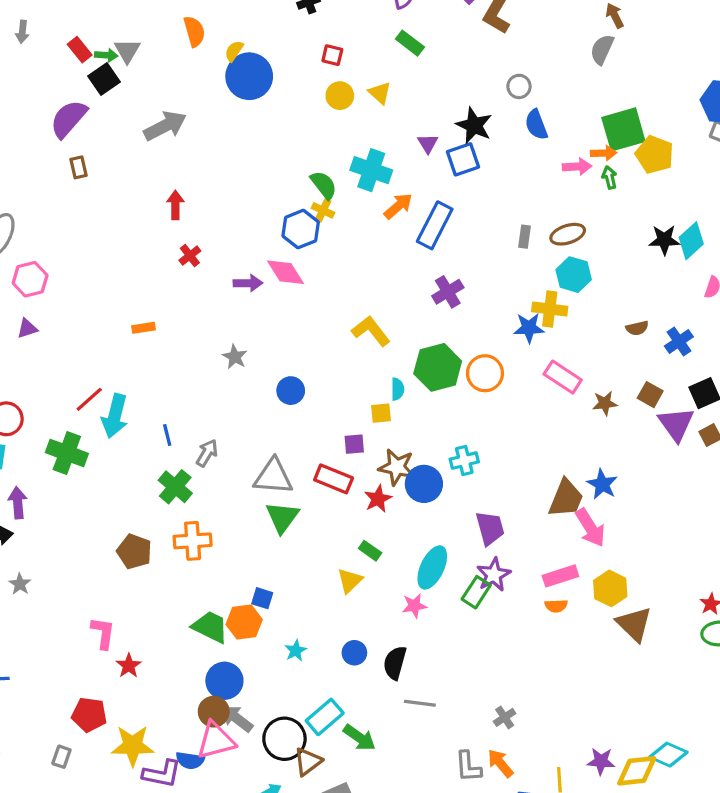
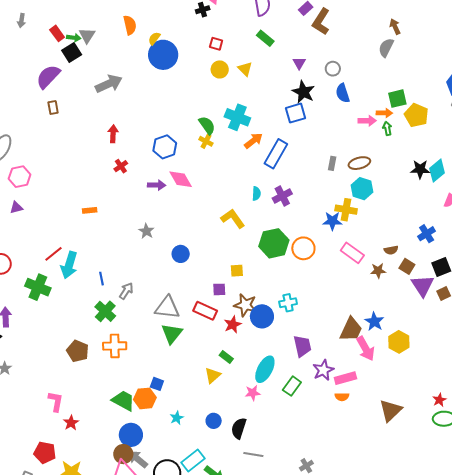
green square: (623, 129) -> (397, 99), size x0.7
purple triangle: (428, 143) -> (299, 63), moved
blue hexagon: (301, 229) -> (165, 147), moved
brown semicircle: (637, 328) -> (391, 250), moved
cyan semicircle: (398, 389) -> (256, 194), moved
purple star: (494, 575) -> (323, 370), moved
yellow hexagon: (610, 588) -> (399, 342), moved
brown triangle: (634, 624) -> (391, 410), turned 30

